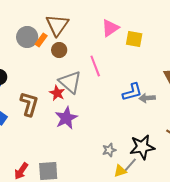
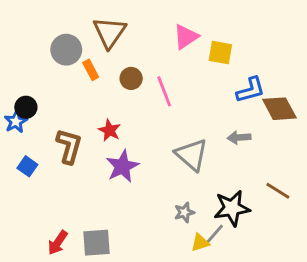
orange rectangle: (41, 40) -> (91, 70), moved, turned -64
brown circle: (59, 50) -> (131, 78), moved
gray triangle: (70, 82) -> (192, 155), moved
blue L-shape: (132, 92) -> (251, 90), moved

